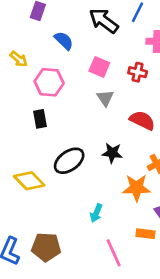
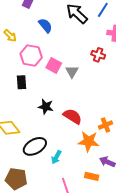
pink square: (99, 67) -> (54, 65), moved
red semicircle: (142, 120) -> (72, 116), moved
black star: (112, 153) -> (46, 107), moved
black ellipse: (69, 161) -> (35, 146), moved

